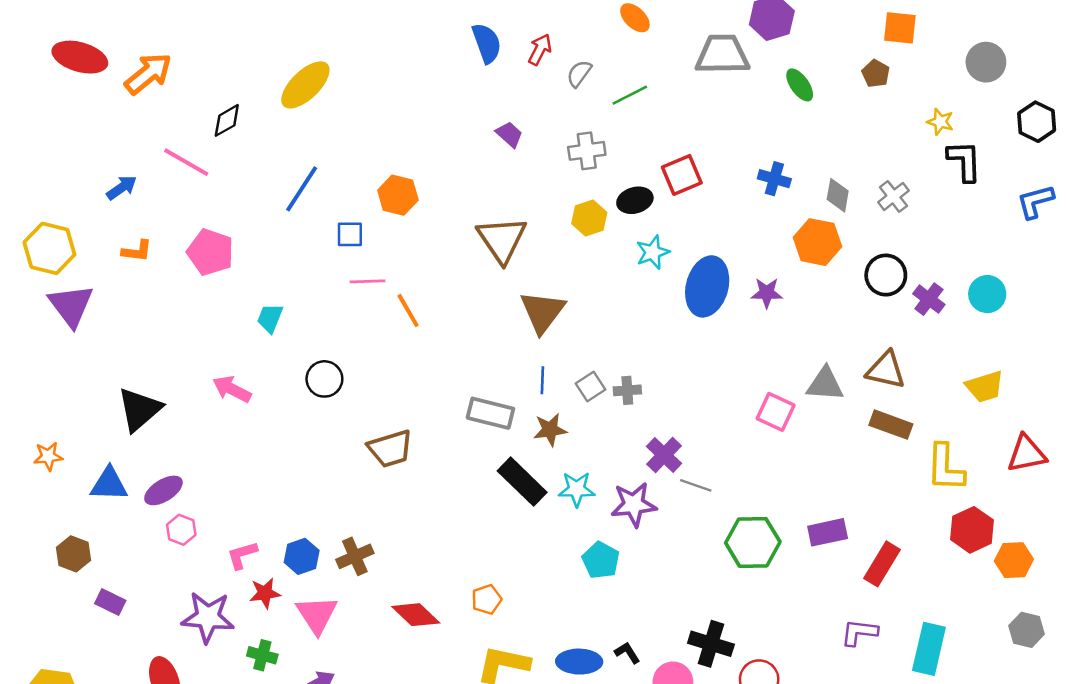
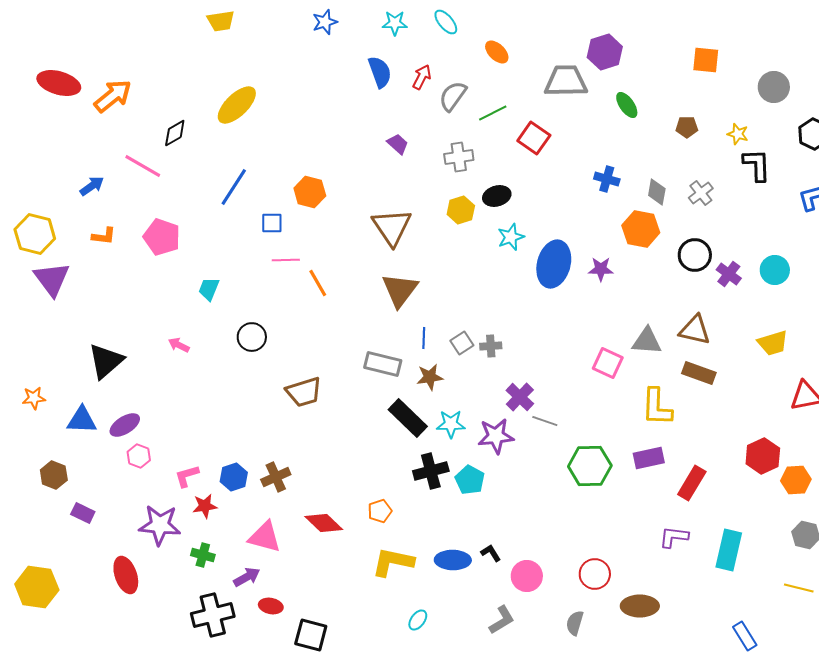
gray semicircle: (579, 74) -> (453, 96), size x1.4
brown pentagon: (876, 74) -> (687, 127), moved, turned -30
red square: (682, 175) -> (534, 138), moved, turned -32
brown triangle: (542, 312) -> (400, 290), moved
pink arrow: (232, 389) -> (179, 345), size x0.7
yellow L-shape: (945, 468) -> (657, 407), moved
pink triangle: (317, 615) -> (265, 537), moved, turned -42
black cross: (711, 644) -> (431, 471), moved, turned -32

